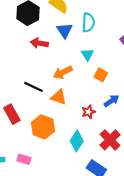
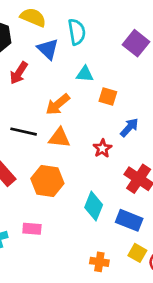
red arrow: (39, 43) -> (19, 73), turned -54
cyan triangle: (87, 55) -> (85, 74), turned -40
cyan diamond: (77, 141) -> (94, 206), moved

